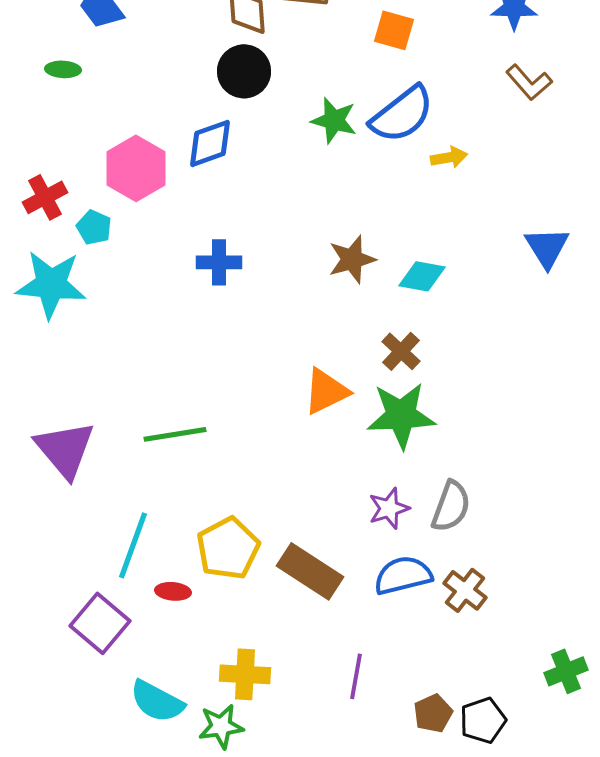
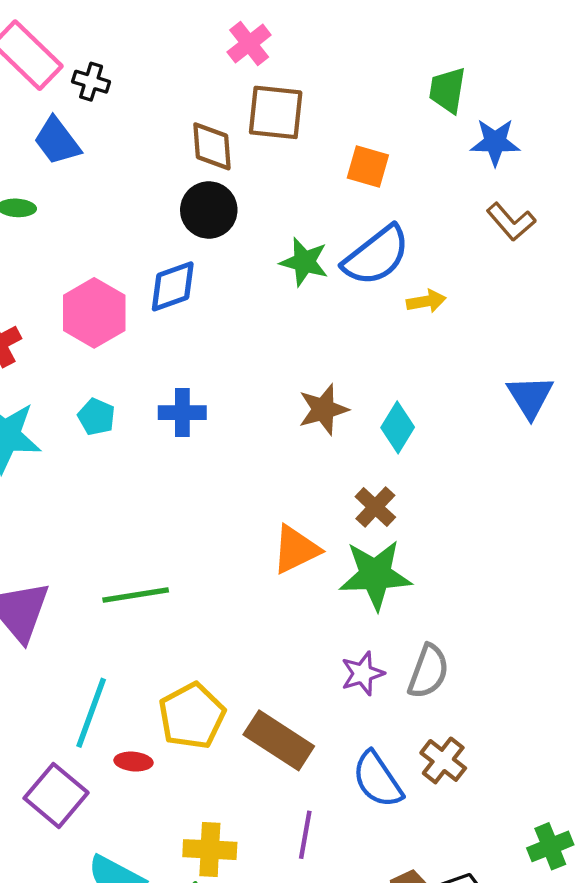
cyan pentagon: (94, 227) -> (96, 417), moved
cyan diamond: (422, 276) -> (398, 427), turned -69
blue semicircle: (403, 575) -> (377, 780), moved, turned -110
purple line: (356, 676) -> (305, 835), moved

